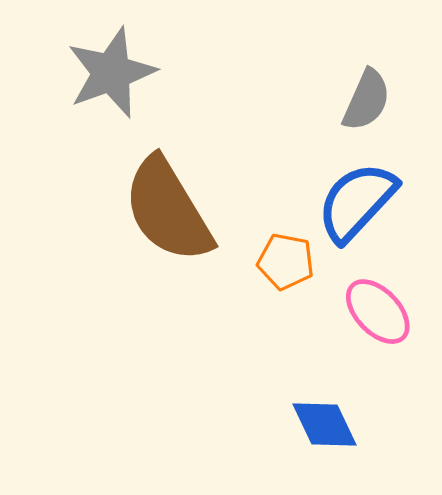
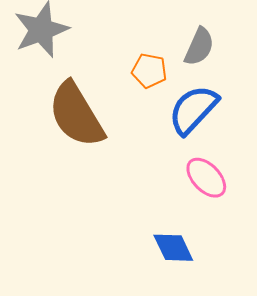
orange pentagon: (286, 262) -> (149, 71), moved

